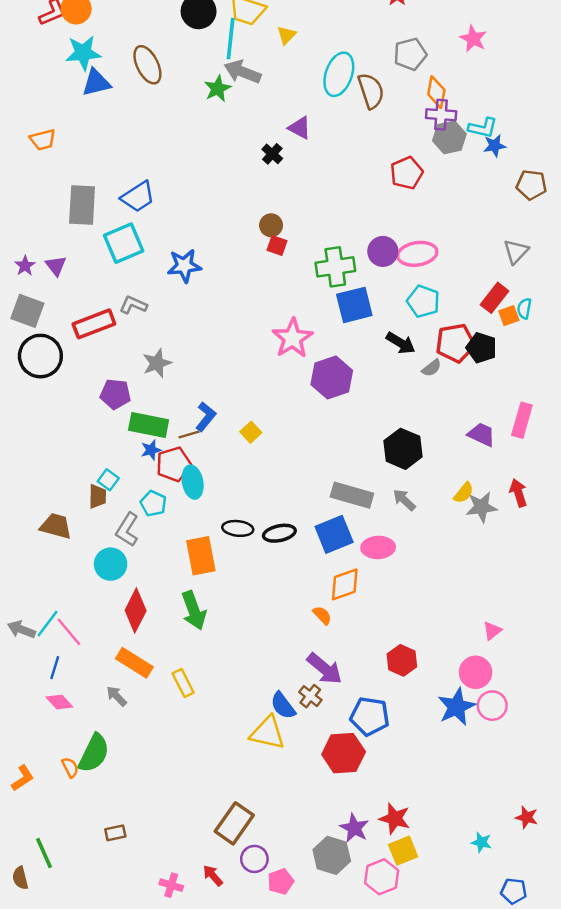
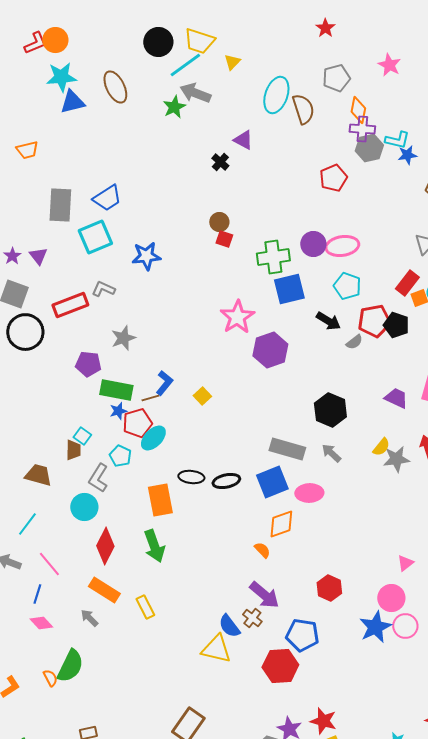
cyan line: (231, 39) -> (185, 65), turned 48
cyan ellipse: (193, 482) -> (153, 438), turned 56
cyan line: (48, 624) -> (27, 524), moved

